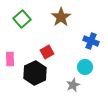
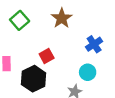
blue cross: (91, 41) -> (94, 44), turned 35

